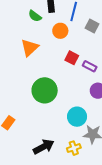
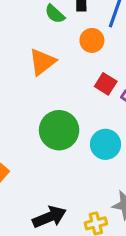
cyan circle: (77, 117) -> (106, 144), moved

